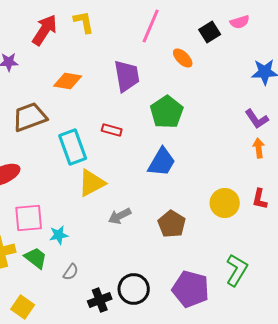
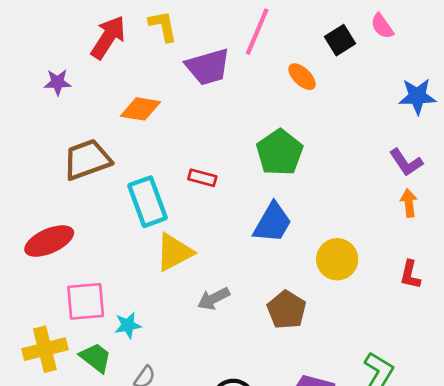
pink semicircle: (240, 22) -> (382, 26), turned 72
purple trapezoid: (127, 76) -> (208, 67), moved, turned 84
yellow circle: (225, 203) -> (337, 259), moved

